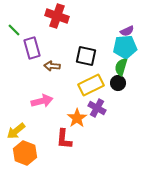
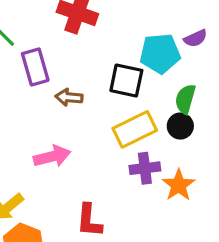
cyan pentagon: (125, 47) -> (160, 53), moved
purple cross: (97, 108) -> (145, 168), turned -36
orange star: (77, 118) -> (179, 185), moved

